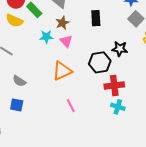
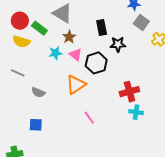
black star: (120, 49) -> (118, 44), moved
black hexagon: (100, 62) -> (96, 63), moved
gray semicircle: (19, 81) -> (38, 92), moved

